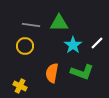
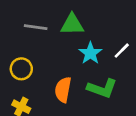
yellow circle: (25, 46) -> (21, 69), moved

